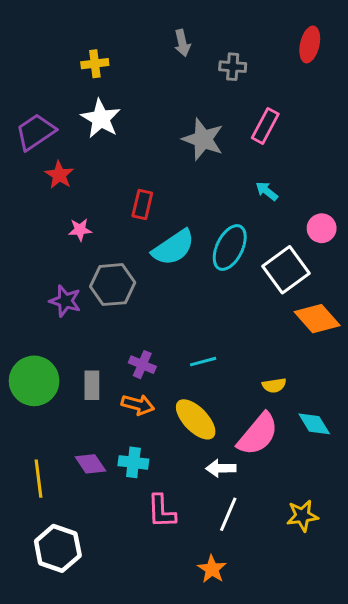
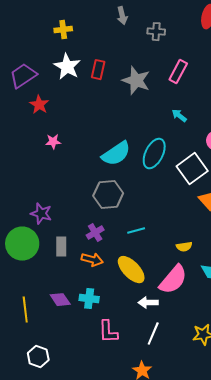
red rectangle: (142, 205) -> (98, 70), moved
gray hexagon: (113, 285) -> (108, 195), moved
purple star: (65, 301) -> (41, 214), moved
purple cross: (142, 365) -> (95, 233), turned 36
white hexagon: (58, 548) -> (38, 357), size x0.7

